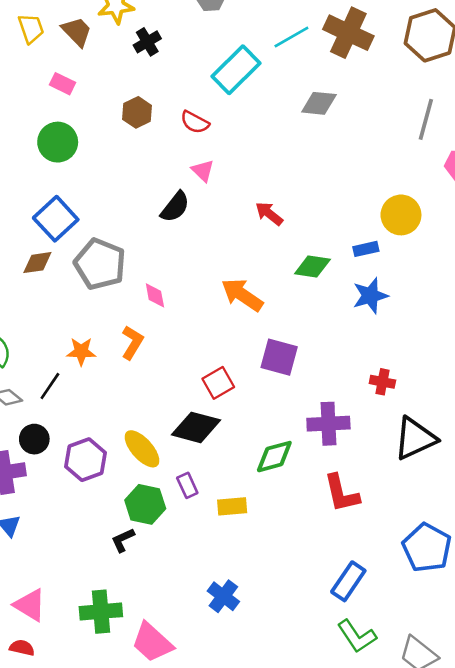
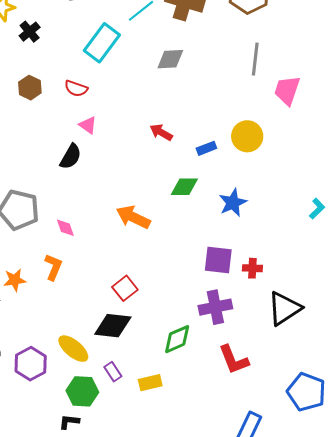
red arrow: (269, 214) -> (161, 132), moved
blue rectangle: (366, 249) -> (206, 148), moved
purple square: (279, 357) -> (218, 260), moved
black L-shape: (123, 540) -> (69, 422), turned 40

